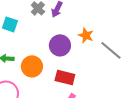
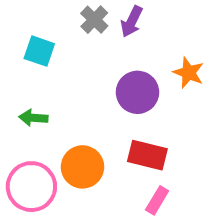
orange circle: (32, 66) -> (82, 167), moved

